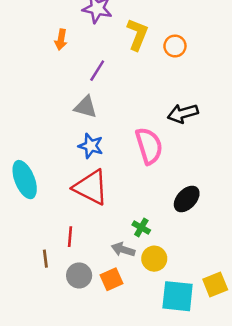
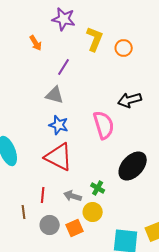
orange arrow: (61, 40) -> (36, 43), turned -42
black ellipse: (187, 199) -> (133, 166), size x1.4
gray arrow: (123, 250) -> (73, 196), moved
yellow circle: (154, 259) -> (93, 212), moved

